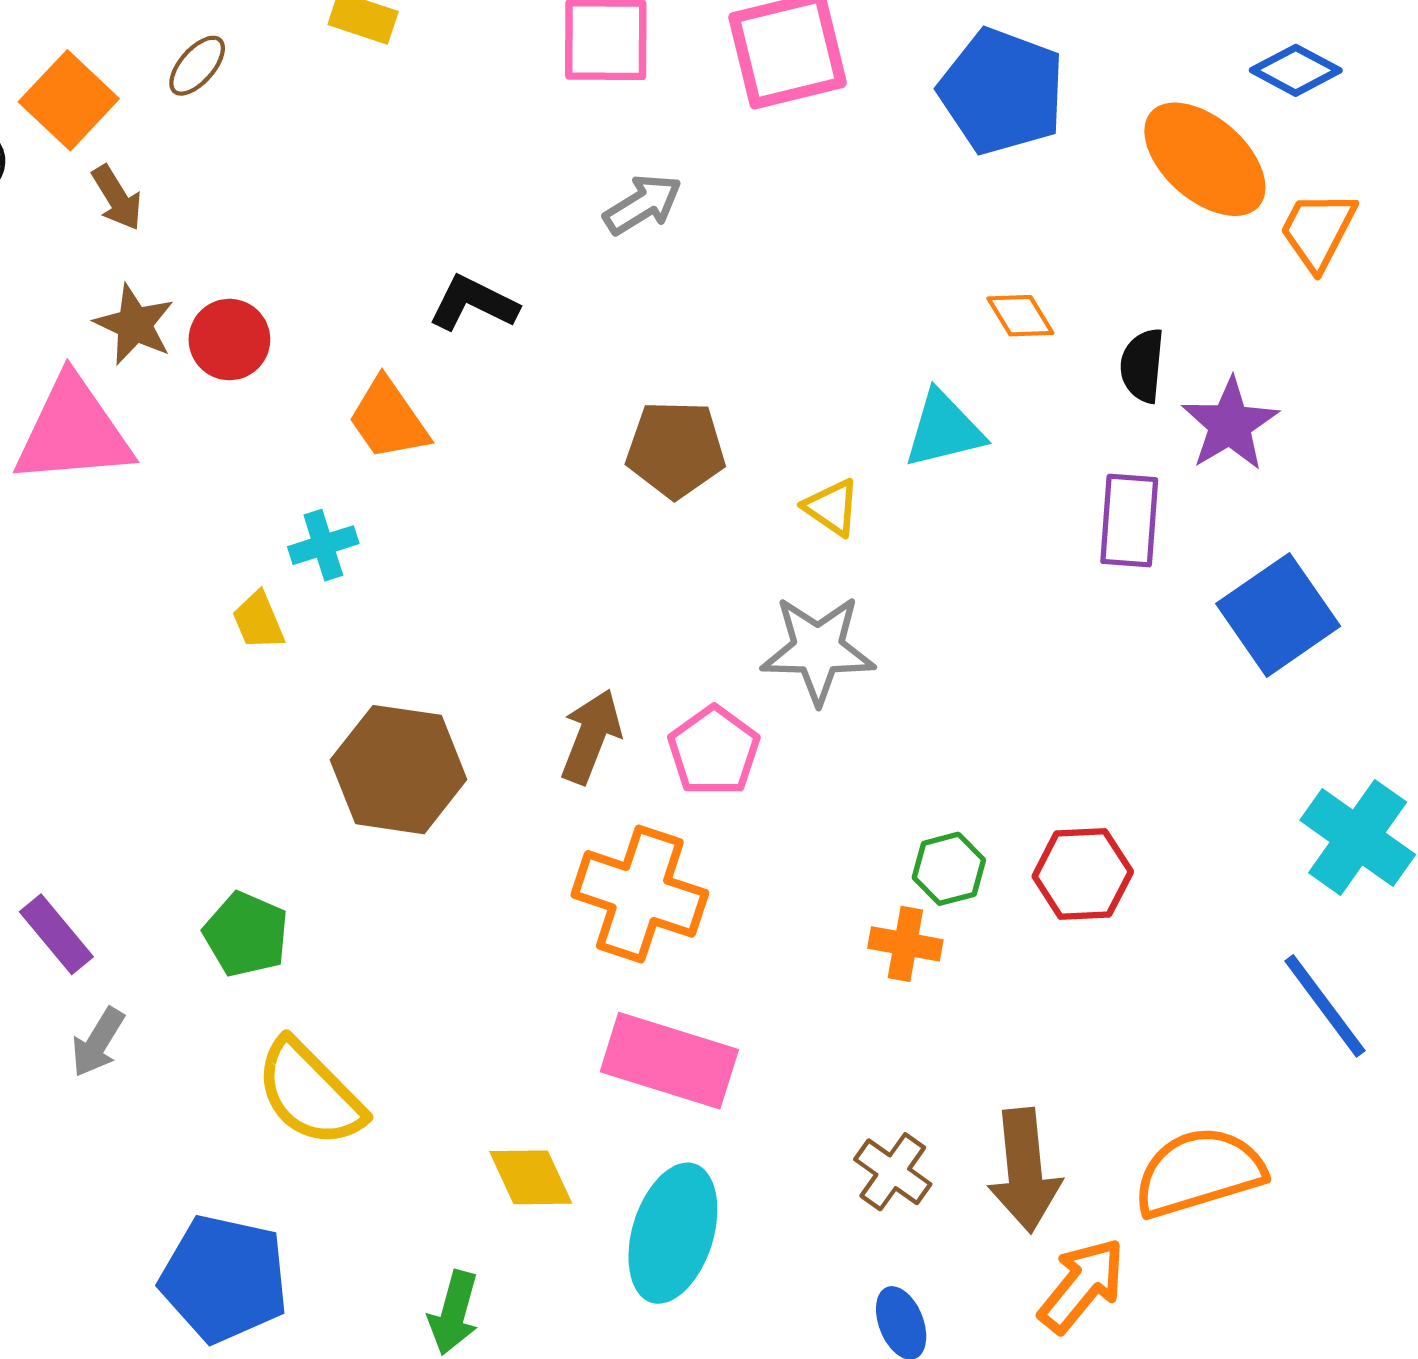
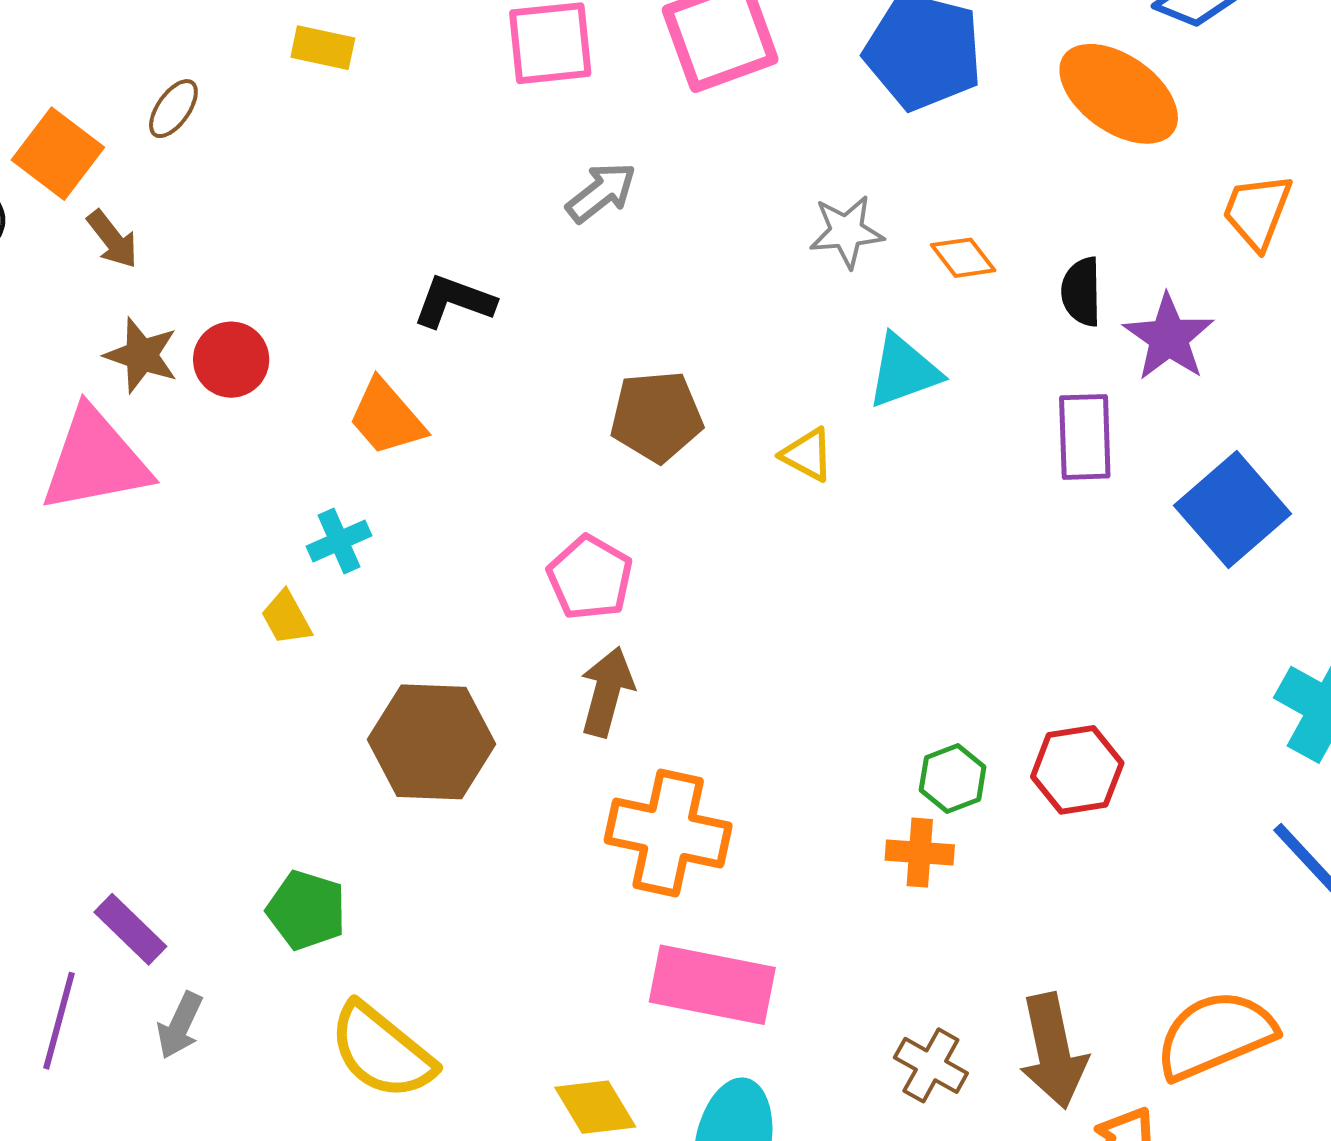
orange trapezoid: (1318, 230) -> (1257, 211), moved
gray star: (818, 650) -> (846, 232), moved, size x0.7
pink pentagon: (714, 751) -> (590, 578), moved

